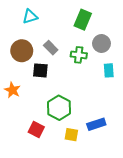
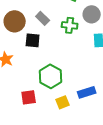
red square: (36, 129) -> (29, 97), turned -35
yellow square: (71, 135) -> (63, 102), turned -32

